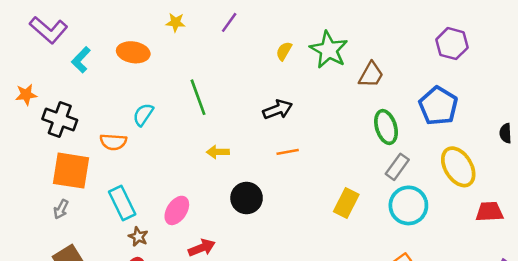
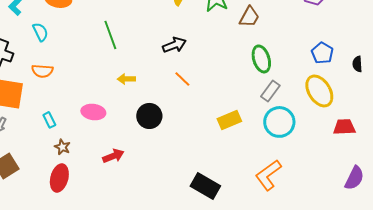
blue pentagon: (438, 106) -> (322, 53), moved, size x0.7
cyan semicircle: (143, 115) -> (40, 32), moved, turned 120
orange line: (288, 152) -> (182, 79), turned 54
cyan rectangle: (122, 203) -> (49, 120), size x0.6
yellow rectangle: (346, 203) -> (229, 120), turned 40
pink ellipse: (177, 210) -> (93, 112), moved, turned 65

